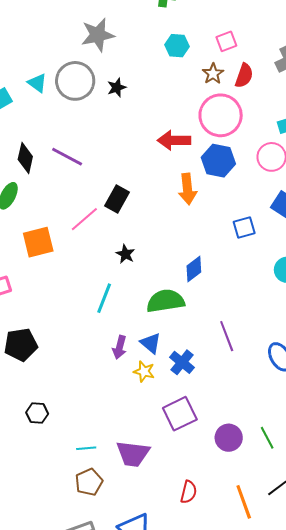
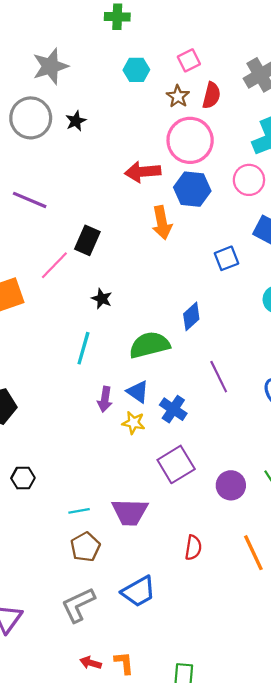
blue diamond: (194, 269) -> (191, 316), moved

